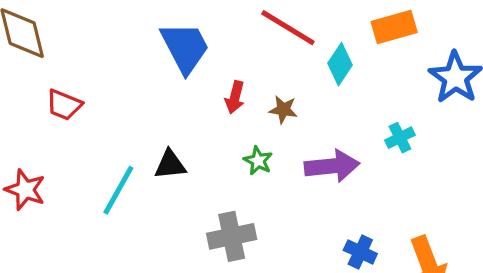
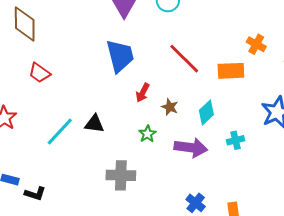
orange rectangle: (394, 27) -> (231, 71), moved
cyan diamond: (340, 64) -> (206, 113), moved

